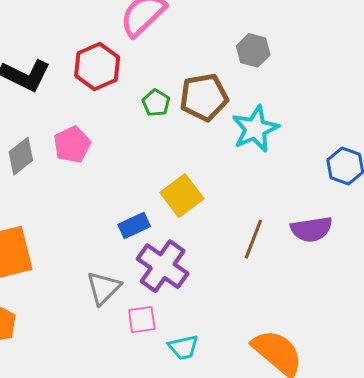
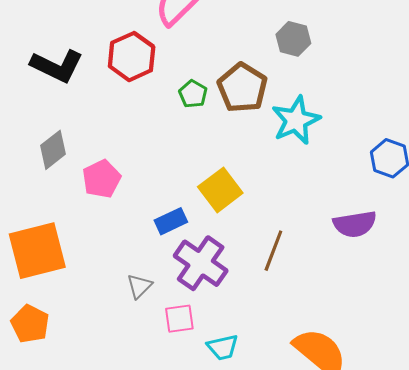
brown pentagon: (204, 97) -> (242, 88), turned -30
pink pentagon: (72, 145) -> (102, 179), moved
brown line: (253, 239) -> (273, 251), moved
gray triangle: (103, 288) -> (139, 286), size x0.7

